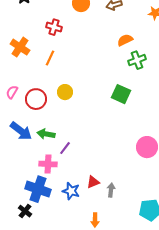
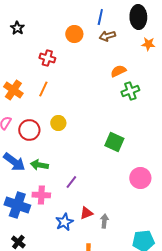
orange cross: (20, 47) -> (13, 90), moved
green square: (121, 94) -> (114, 142), moved
purple line: (65, 148) -> (71, 182), moved
blue cross: (38, 189) -> (17, 205), moved
blue star: (71, 191) -> (64, 222), turned 30

